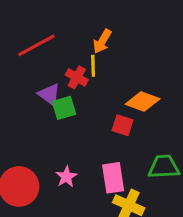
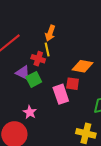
pink star: (66, 177) -> (30, 112), moved
pink rectangle: (113, 178) -> (61, 94), moved

